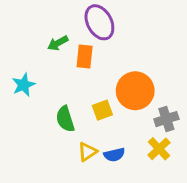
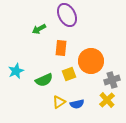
orange rectangle: (85, 57) -> (61, 48), moved
cyan star: (24, 85) -> (16, 71), moved
green semicircle: (65, 119) -> (44, 80), turned -96

